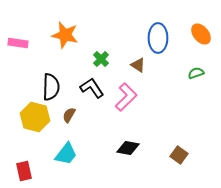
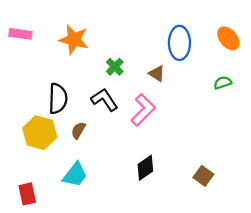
pink rectangle: (18, 43) -> (20, 34), moved
black diamond: (128, 148) -> (145, 168), turned -45

